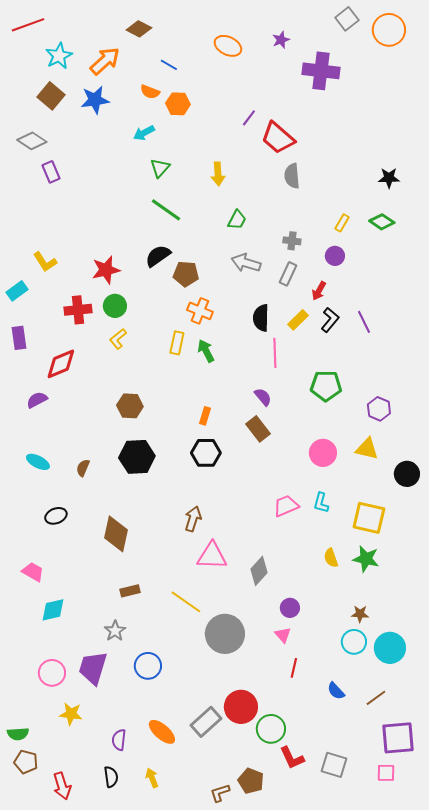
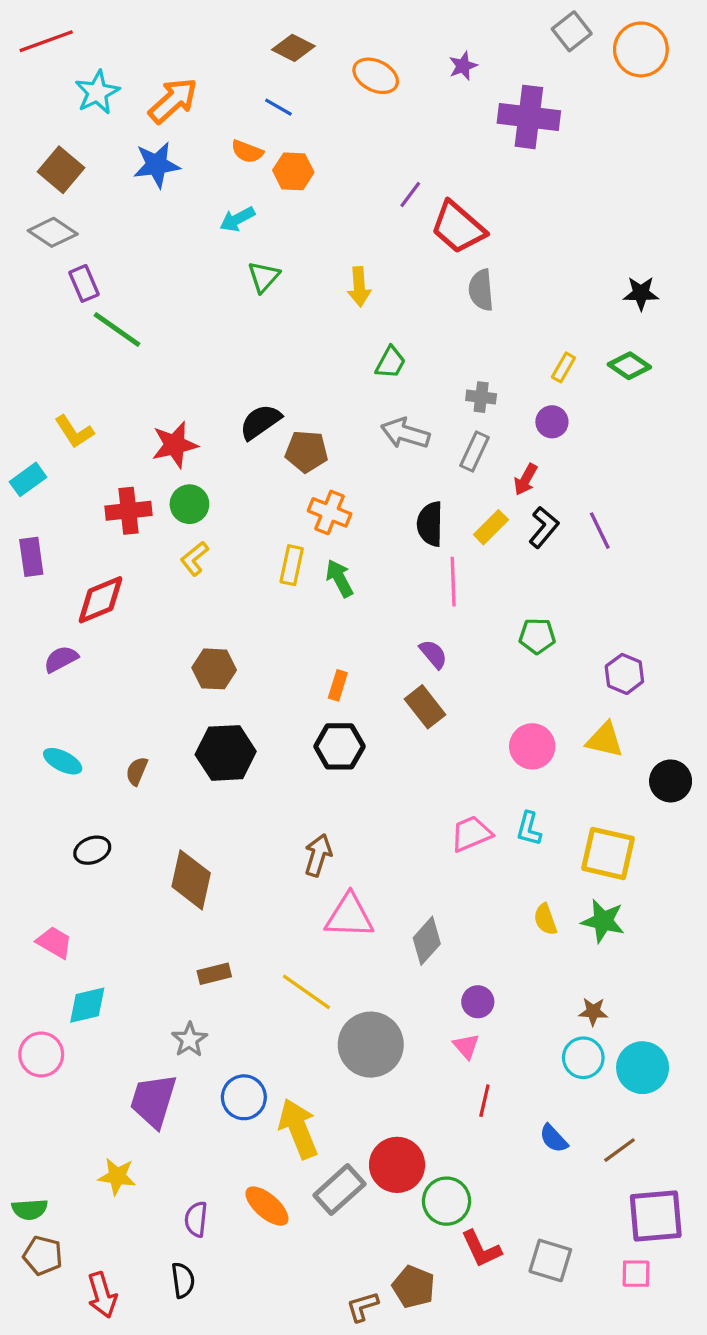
brown diamond: (139, 29) -> (293, 48), moved
brown square: (51, 96) -> (61, 170), moved
green line: (166, 210) -> (117, 330), moved
green pentagon: (326, 386) -> (537, 636), size x0.7
pink circle: (52, 673) -> (41, 1054), moved
yellow arrow: (152, 778) -> (298, 1129), moved, size x1.8

